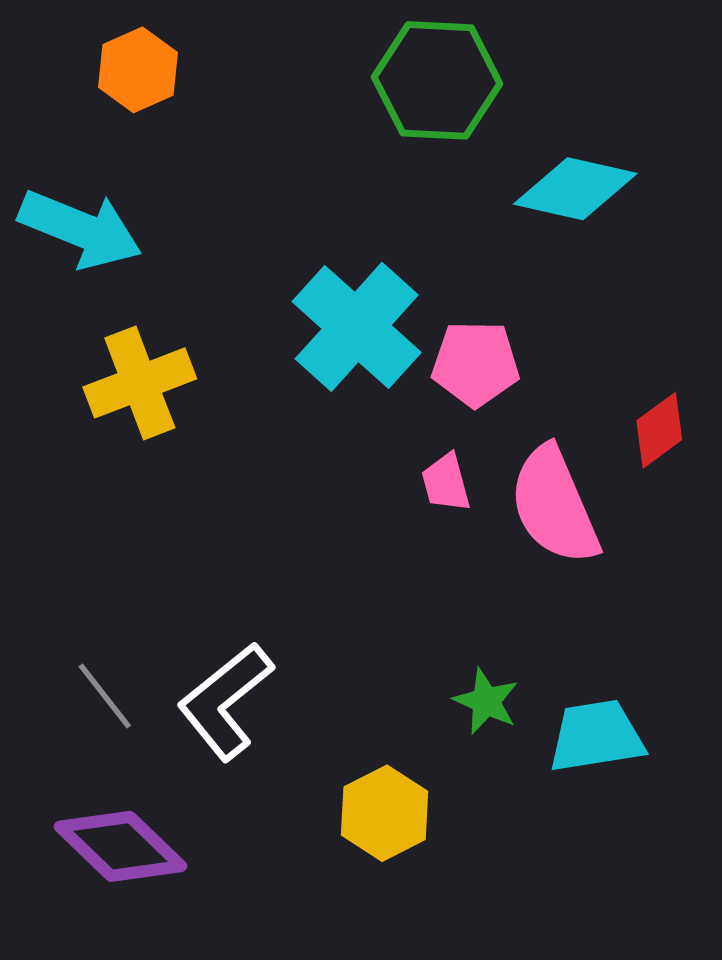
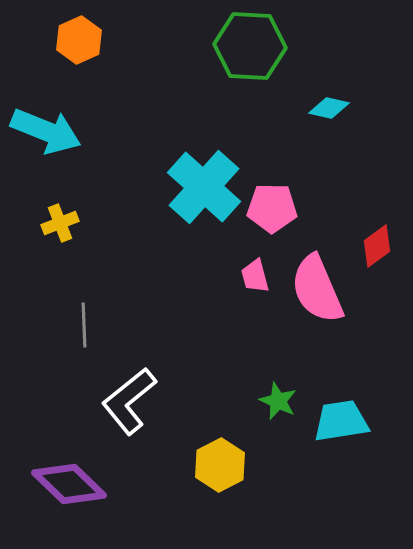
cyan diamond: (575, 189) -> (329, 108), size x0.6
yellow cross: (140, 383) -> (60, 223), moved, size x0.6
gray line: (105, 696) -> (84, 325), moved, turned 36

